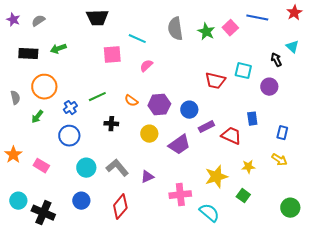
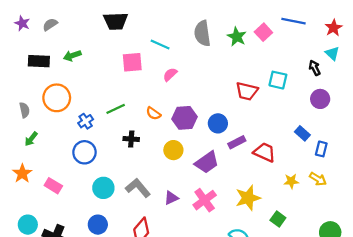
red star: (294, 13) -> (334, 28), moved
purple circle: (269, 87) -> (320, 99), moved
green arrow: (37, 117) -> (31, 139), moved
blue rectangle: (252, 119) -> (302, 133), moved, turned -40
yellow star: (248, 167) -> (291, 181), moved
pink cross: (180, 195) -> (205, 200), moved, turned -30

